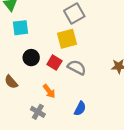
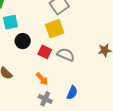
black circle: (31, 58) -> (23, 41), moved
gray cross: (38, 112) -> (45, 99), moved

